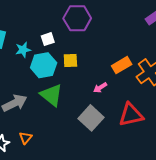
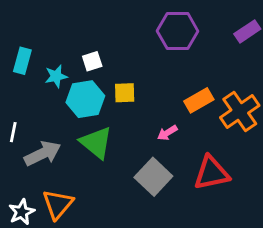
purple hexagon: (77, 18) -> (178, 31), moved
orange triangle: (26, 138) -> (58, 204), size x1.6

